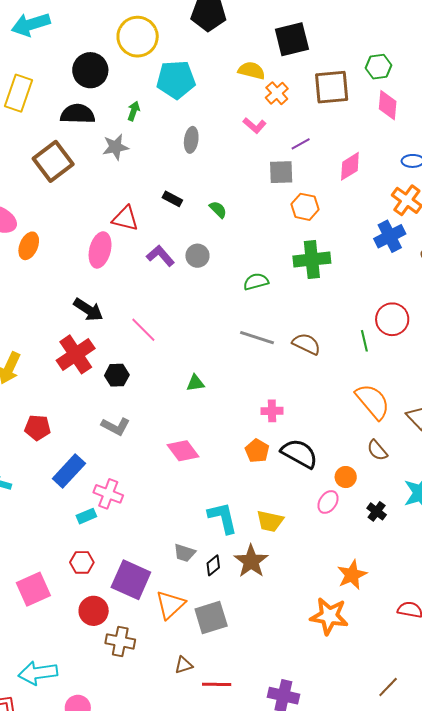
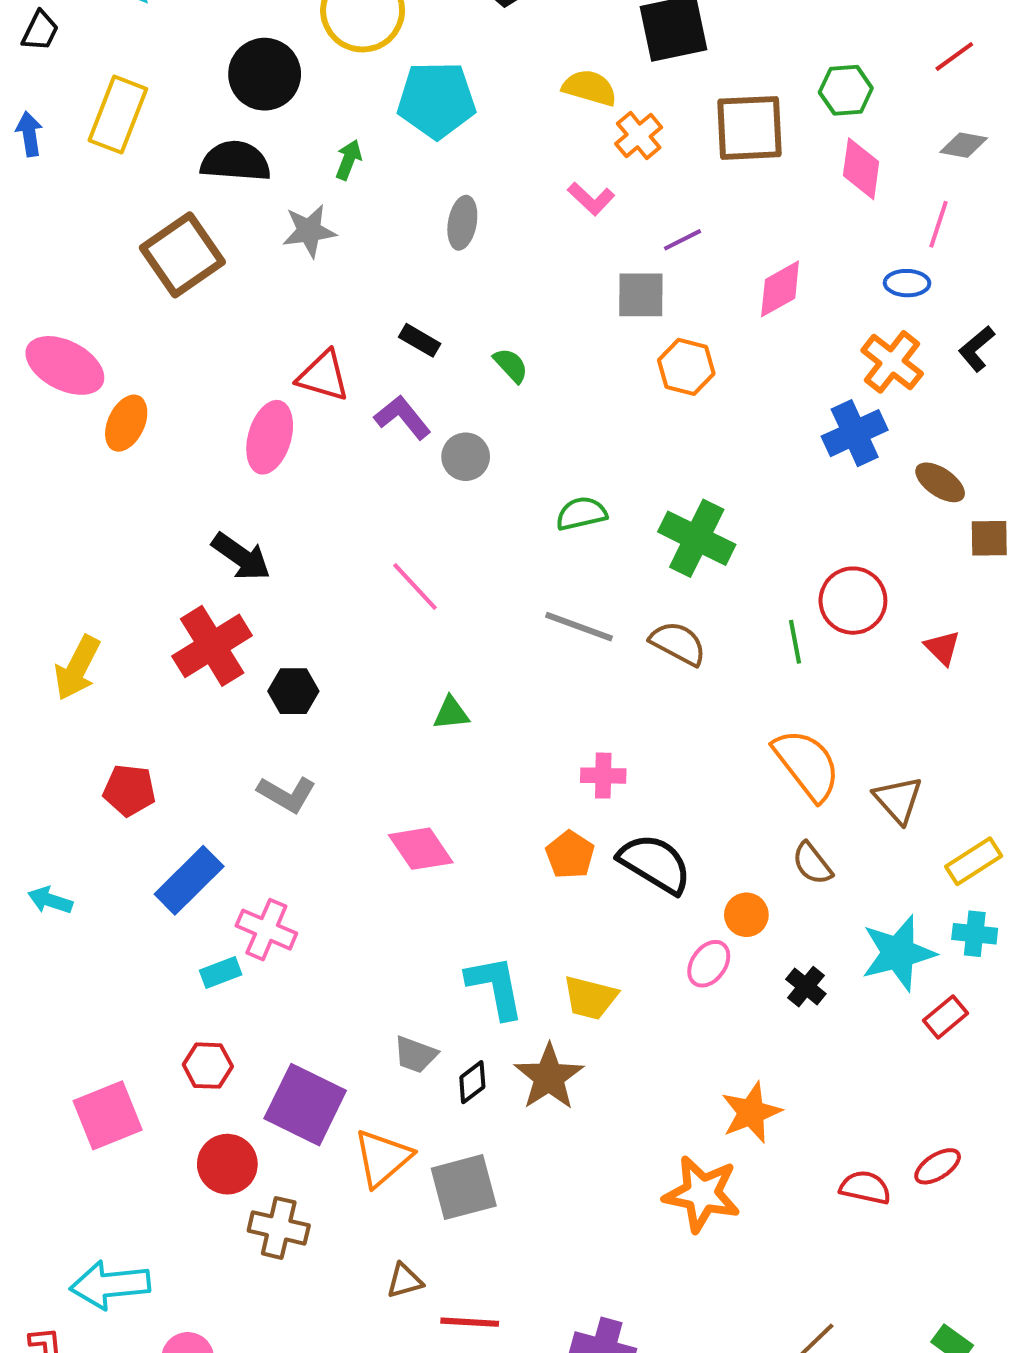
purple L-shape: (160, 256) -> (403, 417), moved
green cross: (312, 260) -> (697, 538), moved, turned 30
pink line: (143, 330) -> (415, 587), moved

